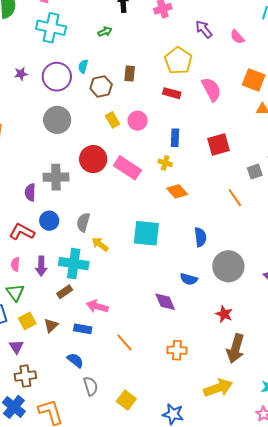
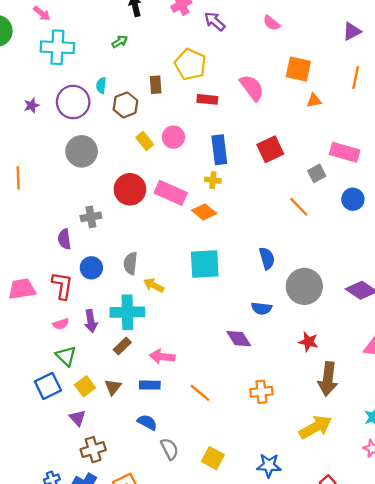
purple arrow: (204, 29) -> (215, 21), moved
yellow pentagon: (178, 61) -> (190, 64), moved
blue rectangle: (175, 138) -> (219, 150), size x1.4
gray cross: (56, 177) -> (91, 217), size x0.7
orange diamond: (177, 191) -> (204, 212), moved
red L-shape: (22, 232) -> (62, 286), turned 80
pink semicircle: (15, 264) -> (61, 324), turned -104

